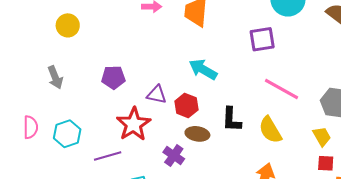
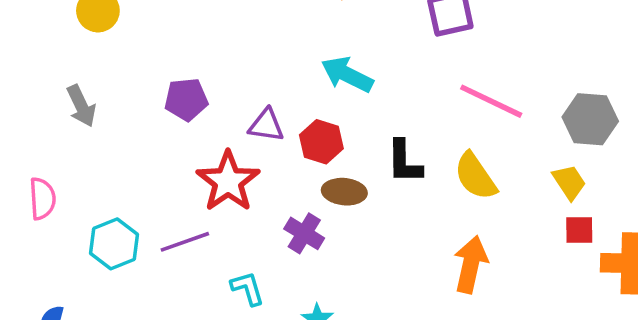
cyan hexagon: (67, 134) -> (114, 244), moved

